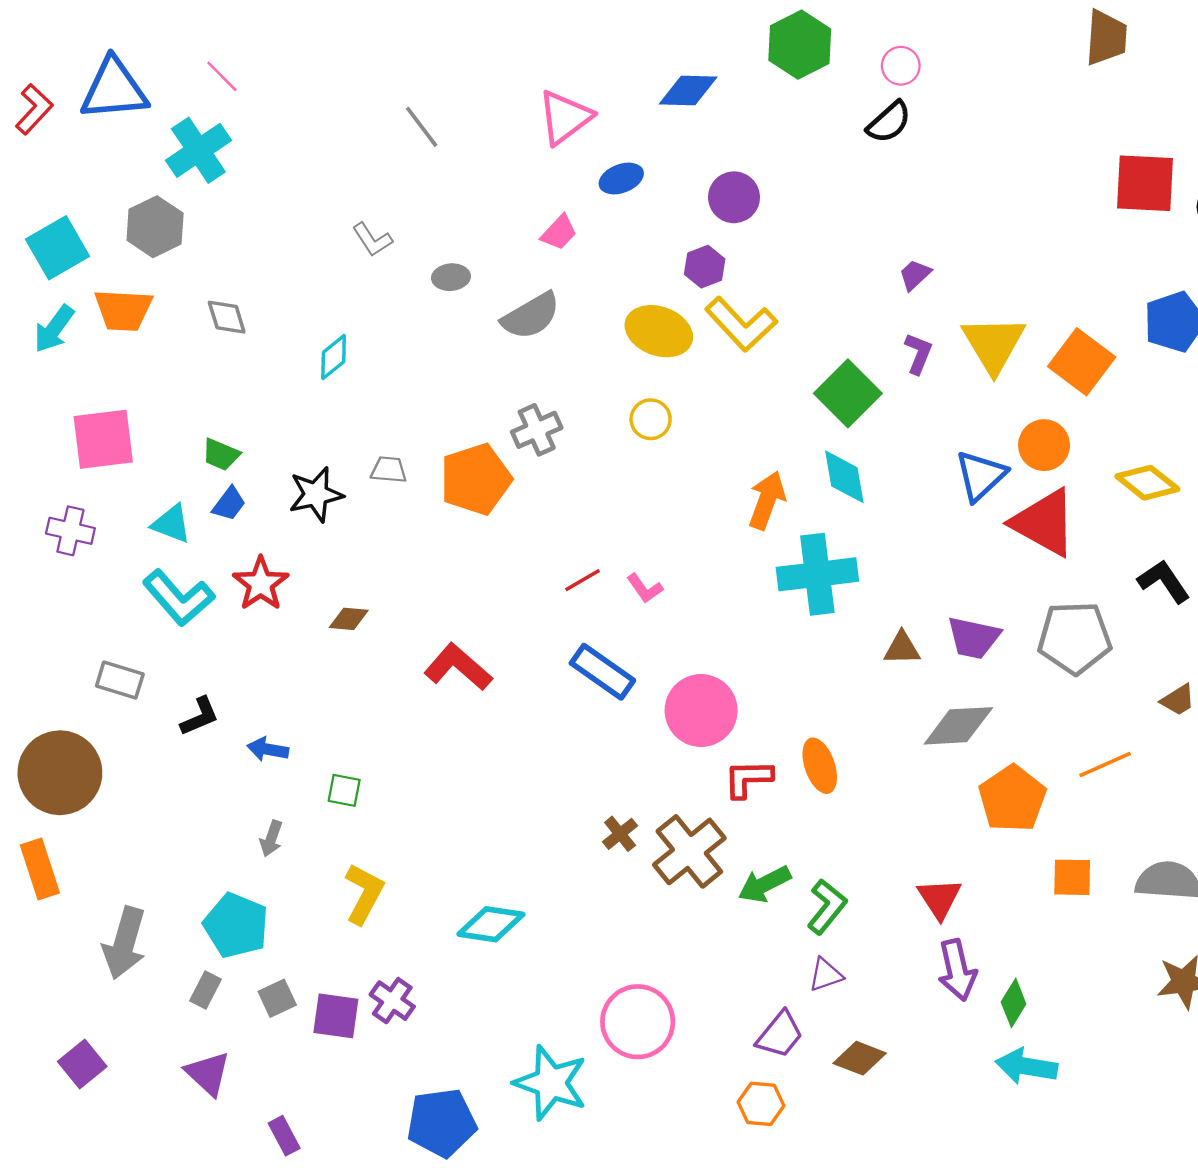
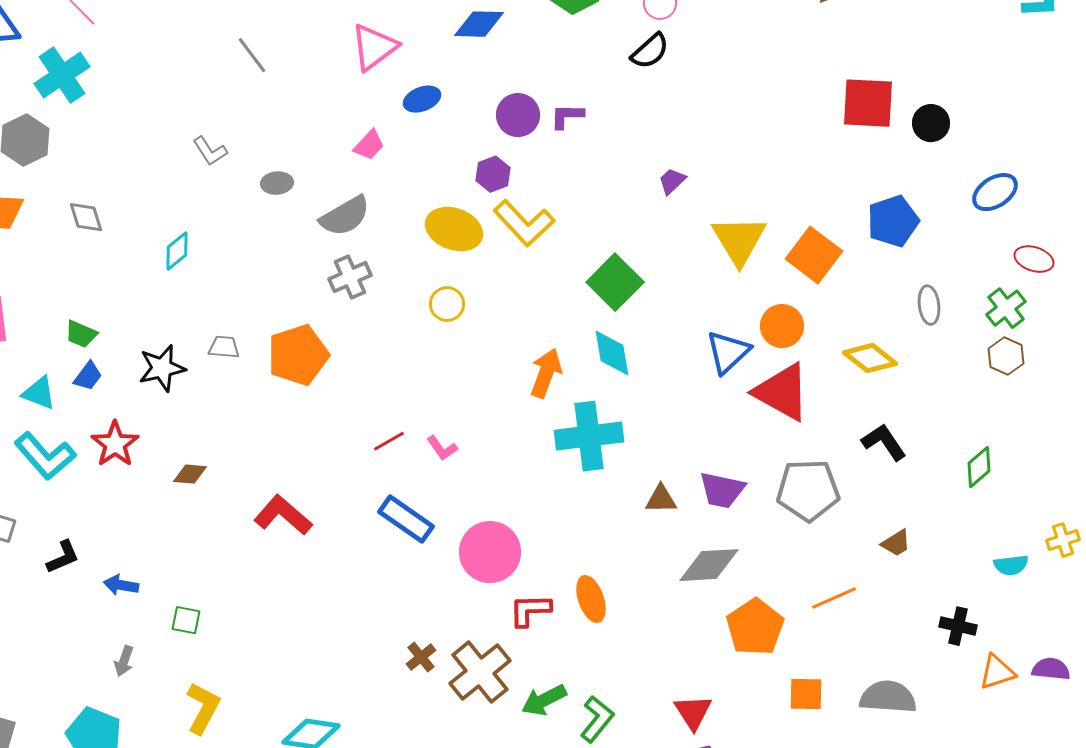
purple L-shape: (918, 353) -> (567, 116), moved, turned -111
gray cross: (537, 430) -> (350, 277), moved

